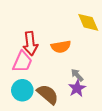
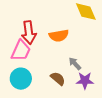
purple star: (77, 88) -> (85, 81), moved, turned 30
brown semicircle: (48, 94) -> (58, 79), moved, size x0.7

